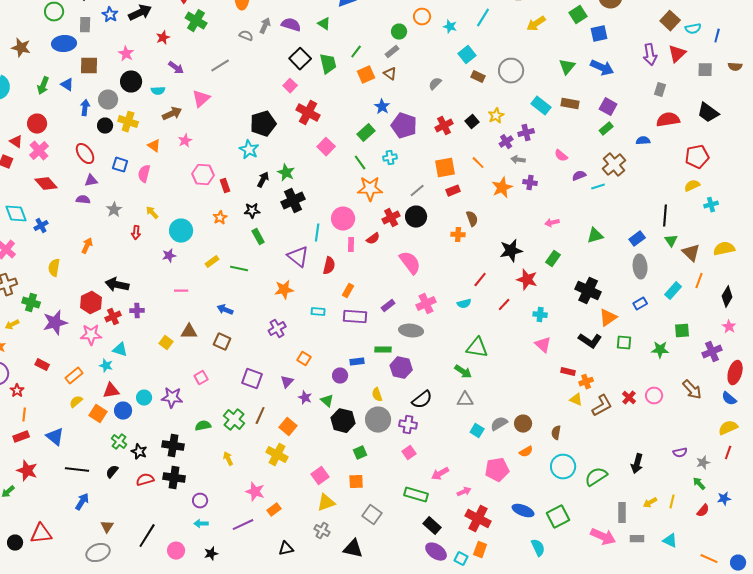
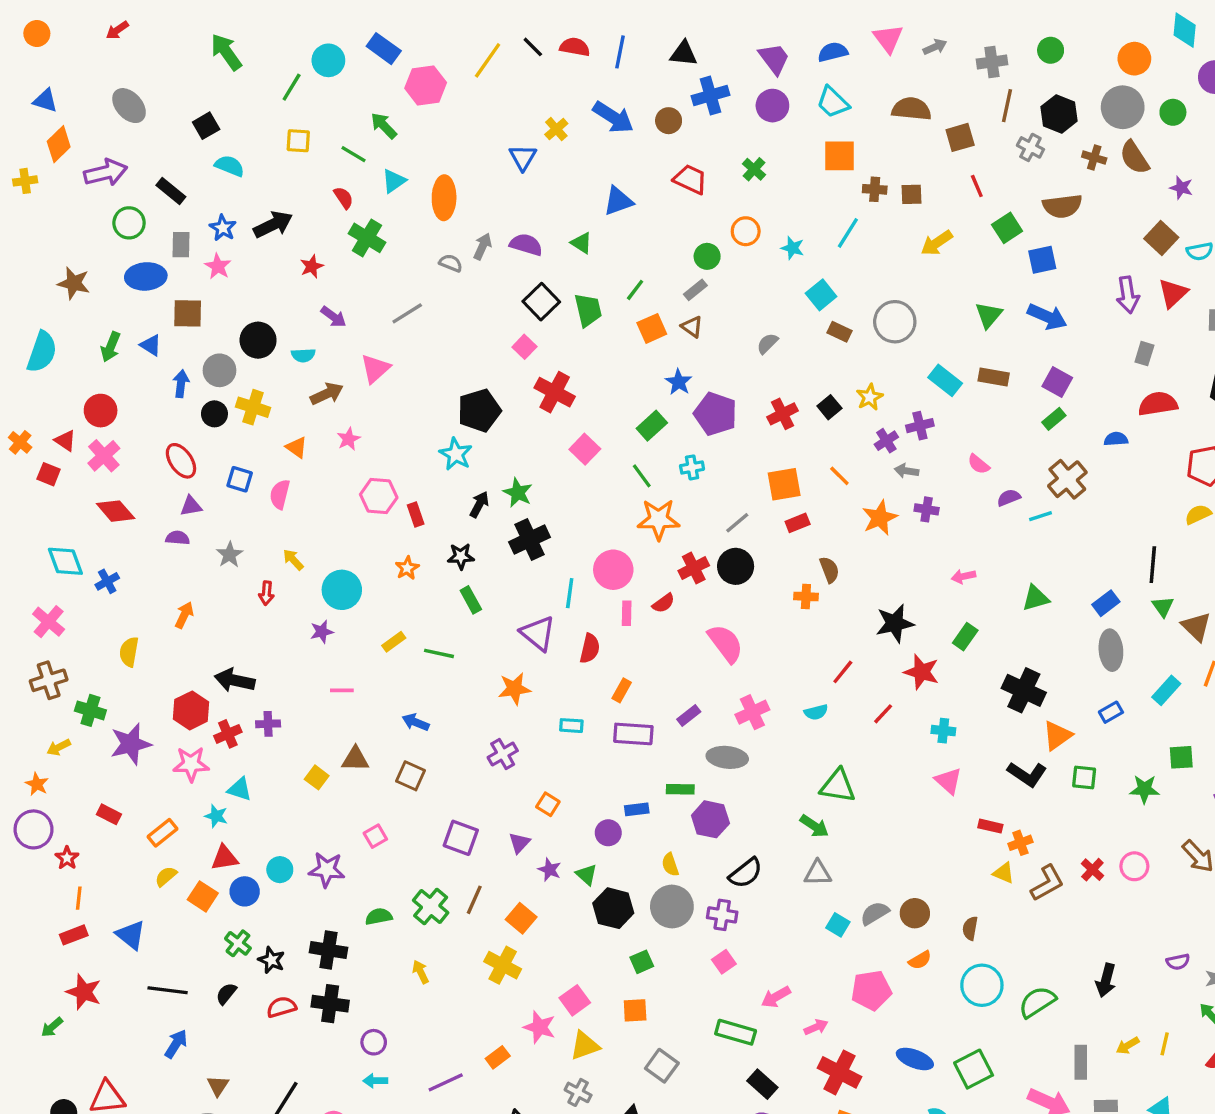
pink star: (126, 54) -> (218, 266), moved
pink star: (255, 492) -> (540, 1027), moved

